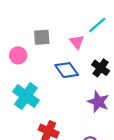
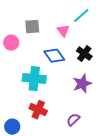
cyan cross: (26, 96) -> (34, 79), moved, turned -30
purple star: (98, 102) -> (82, 84), turned 30

